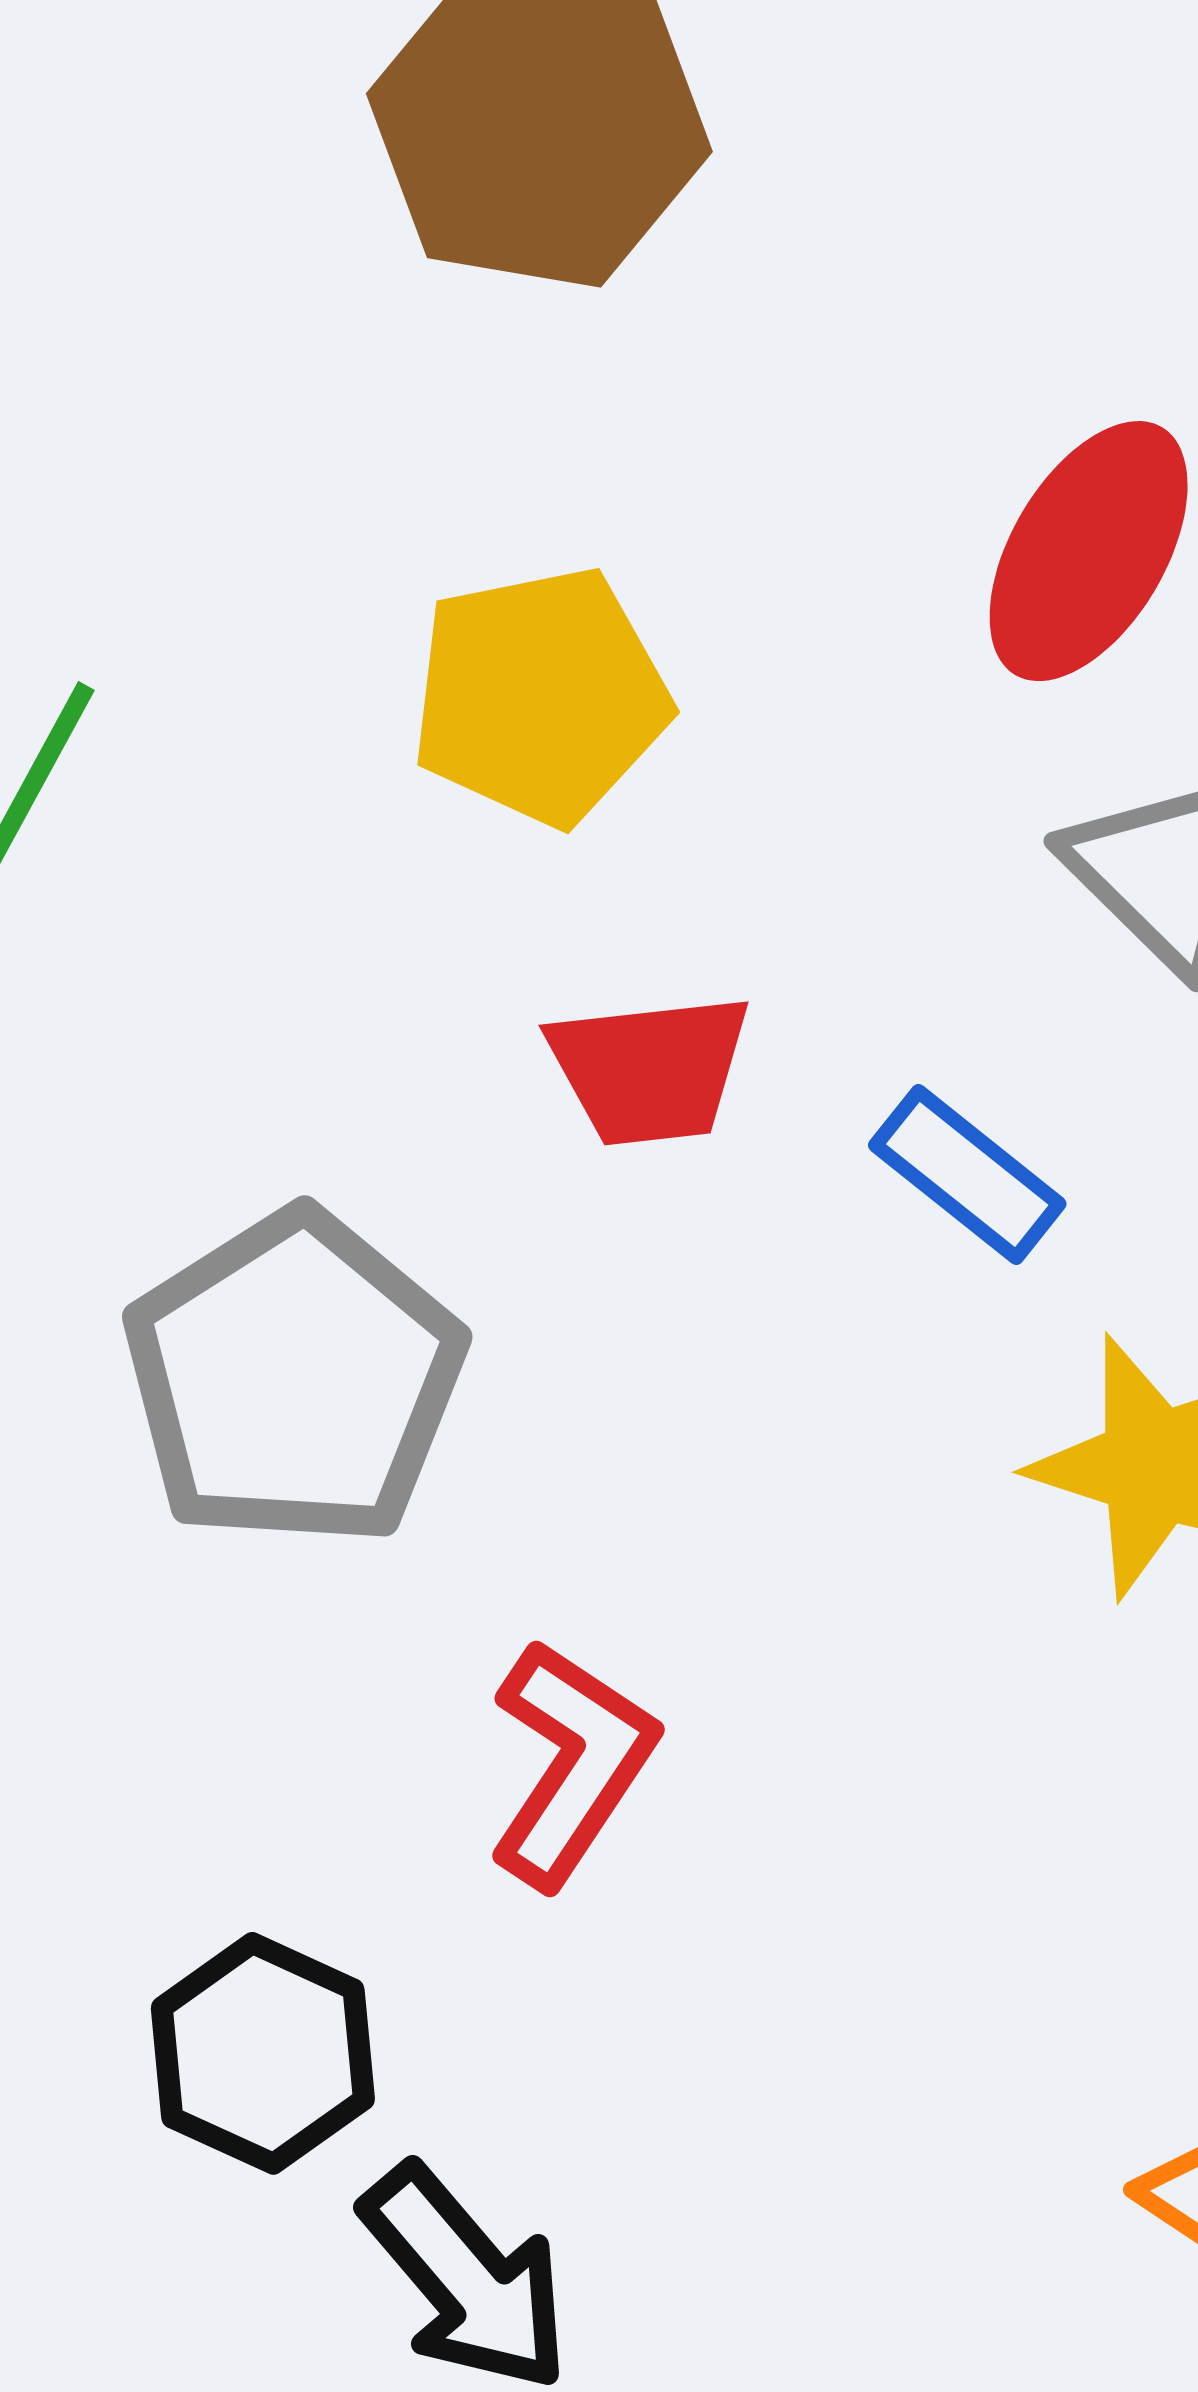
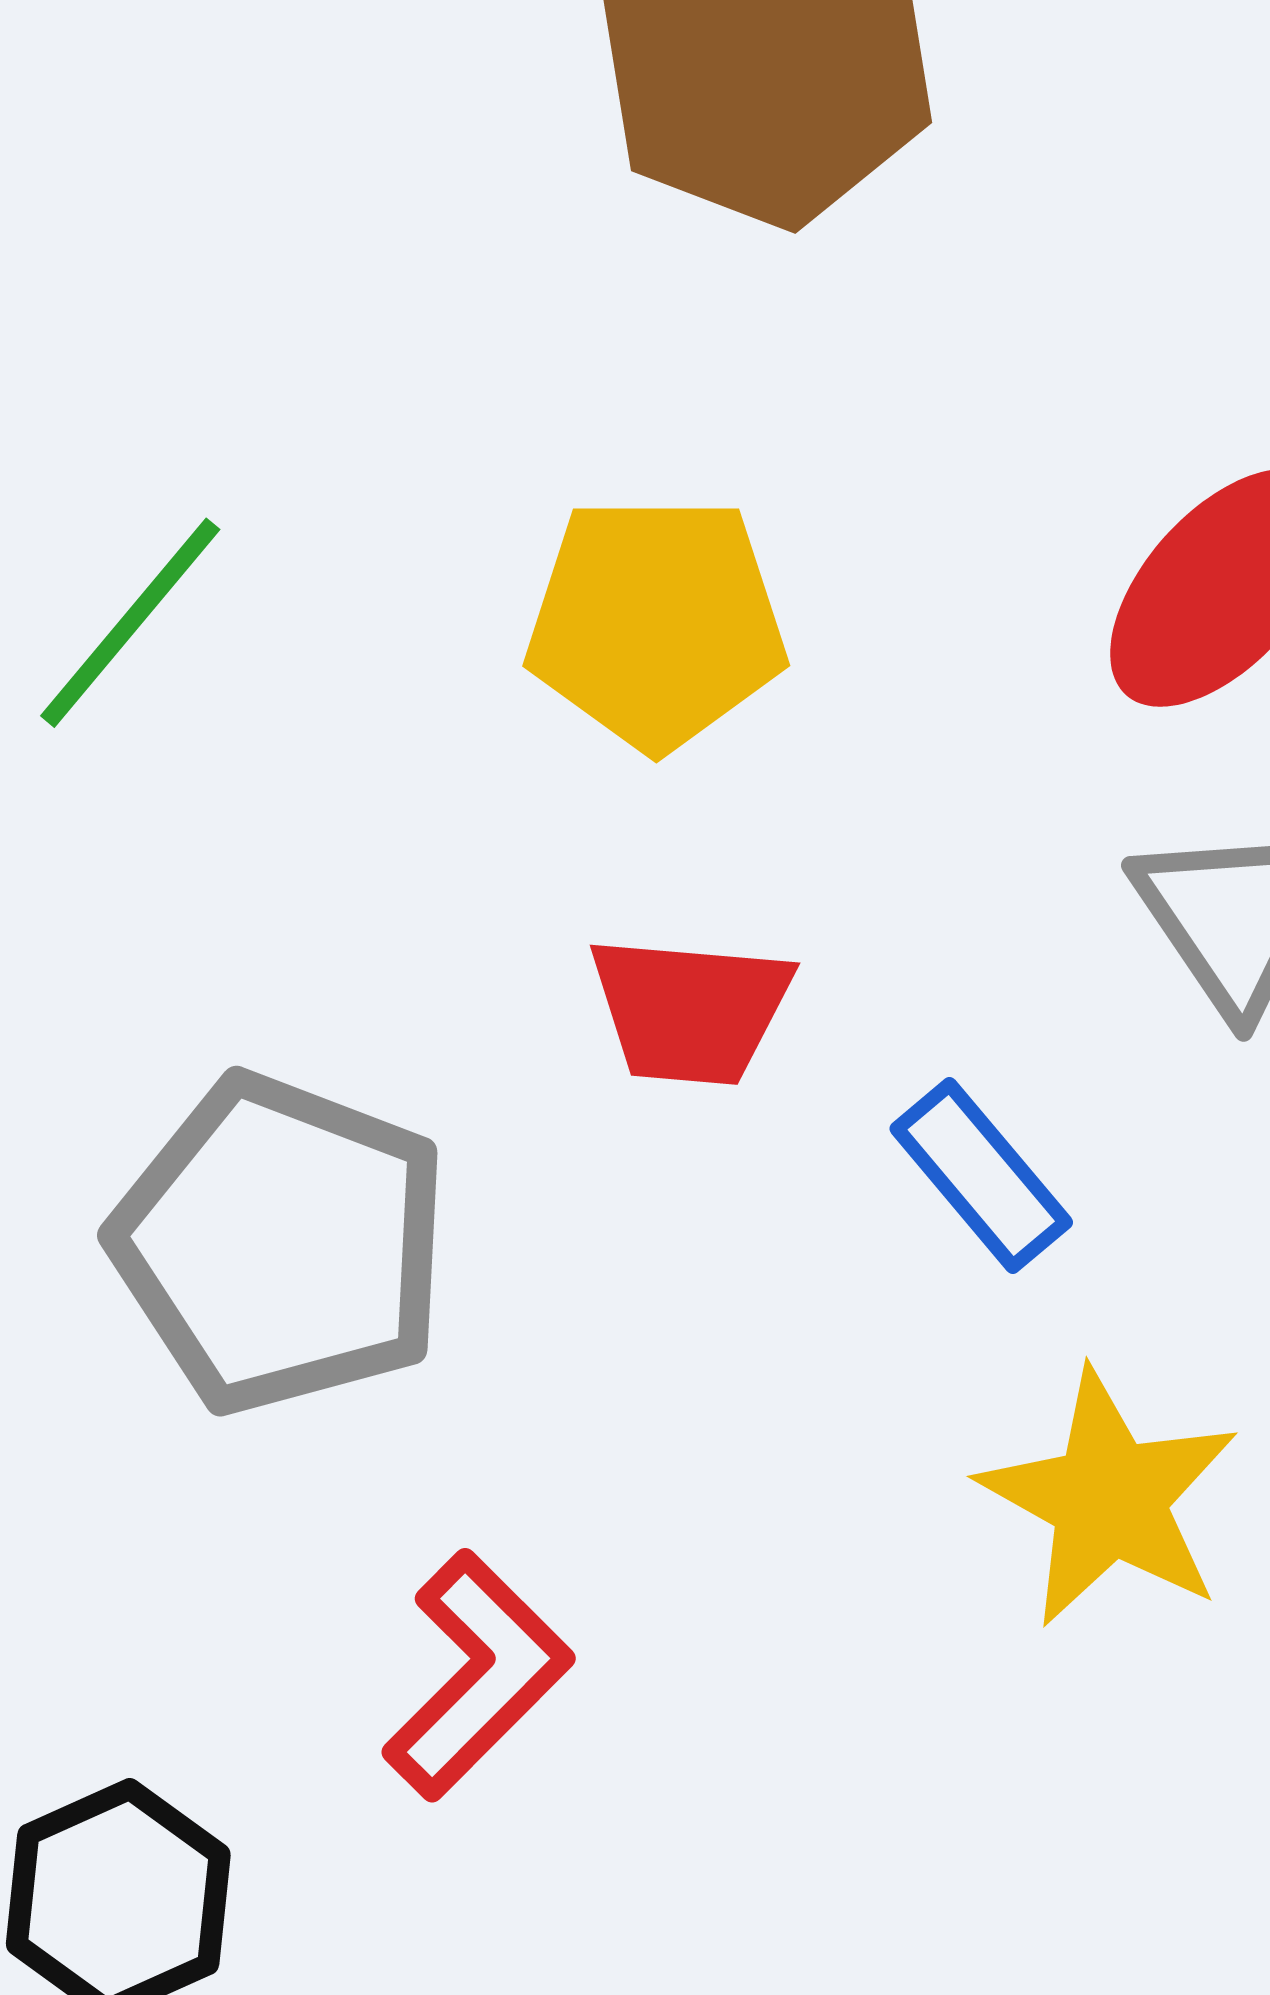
gray pentagon: (294, 1379) -> (281, 1244), turned -30

